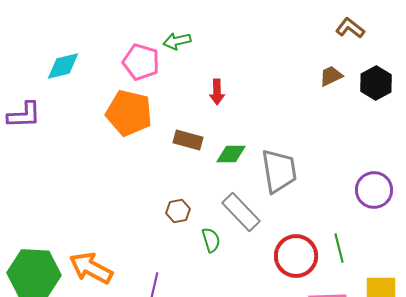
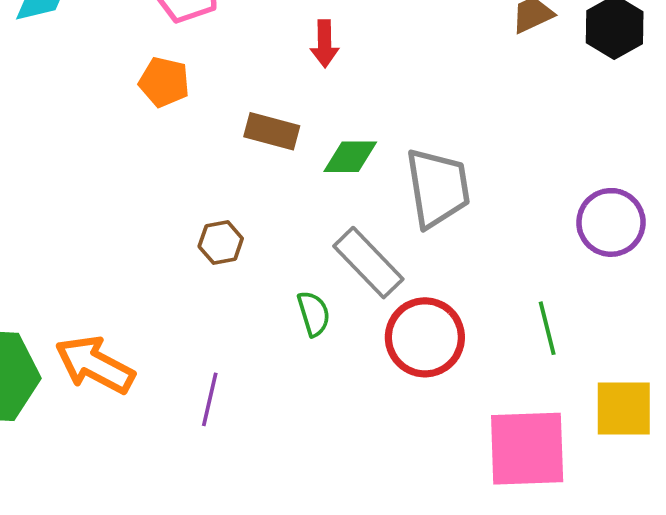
orange pentagon: (129, 113) -> (164, 82), size x0.6
brown hexagon: (178, 211) -> (221, 242), moved
red circle: (296, 256) -> (425, 337), moved

